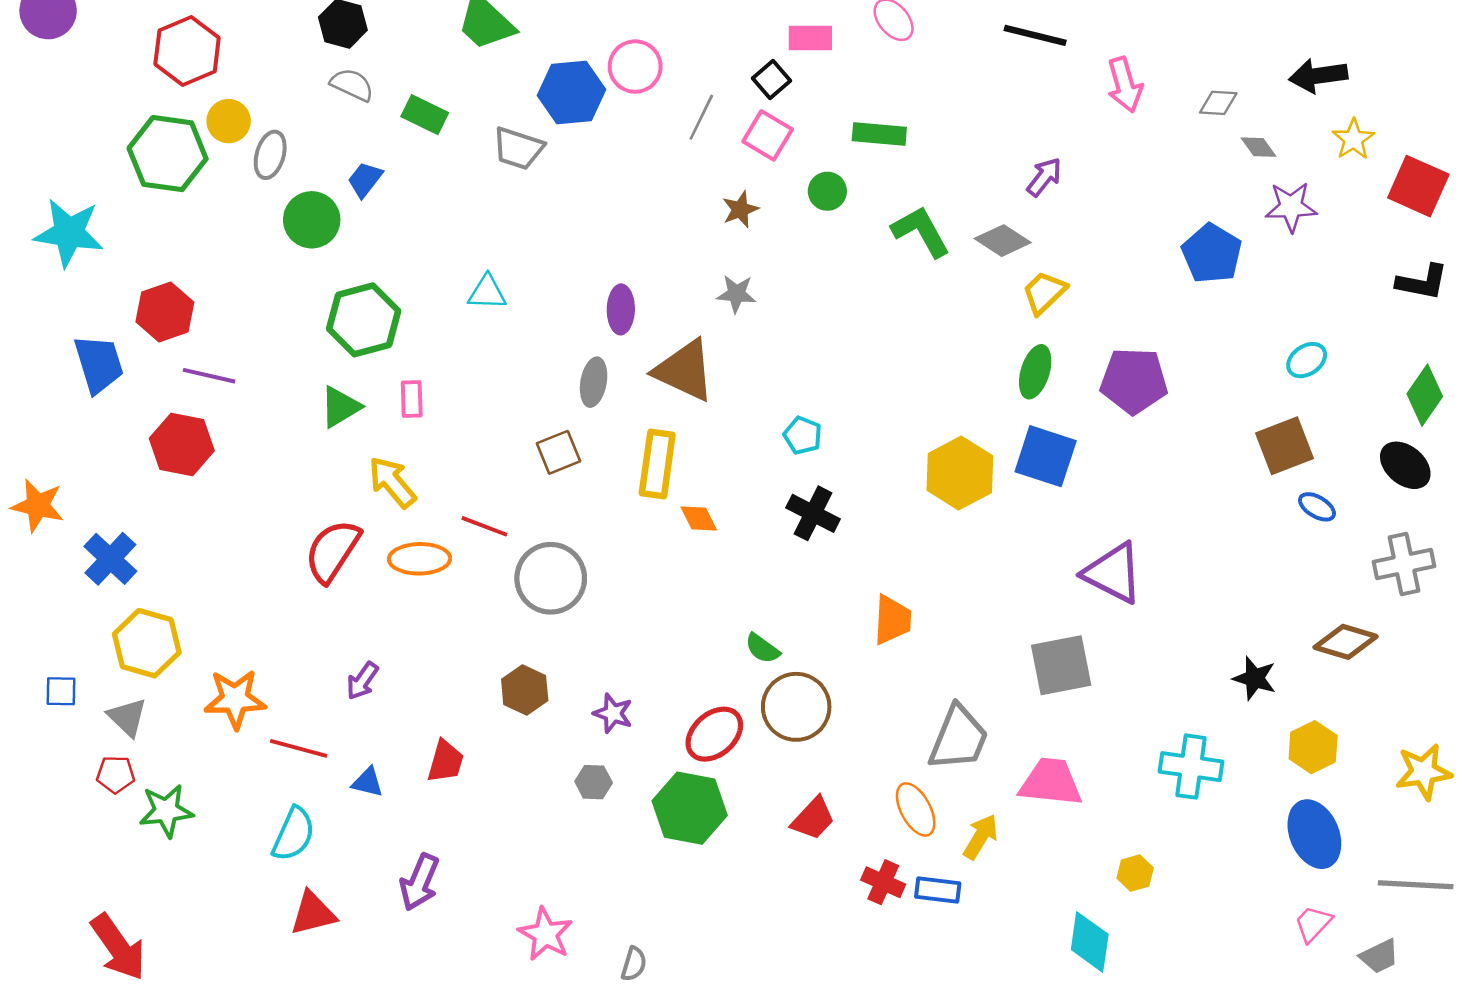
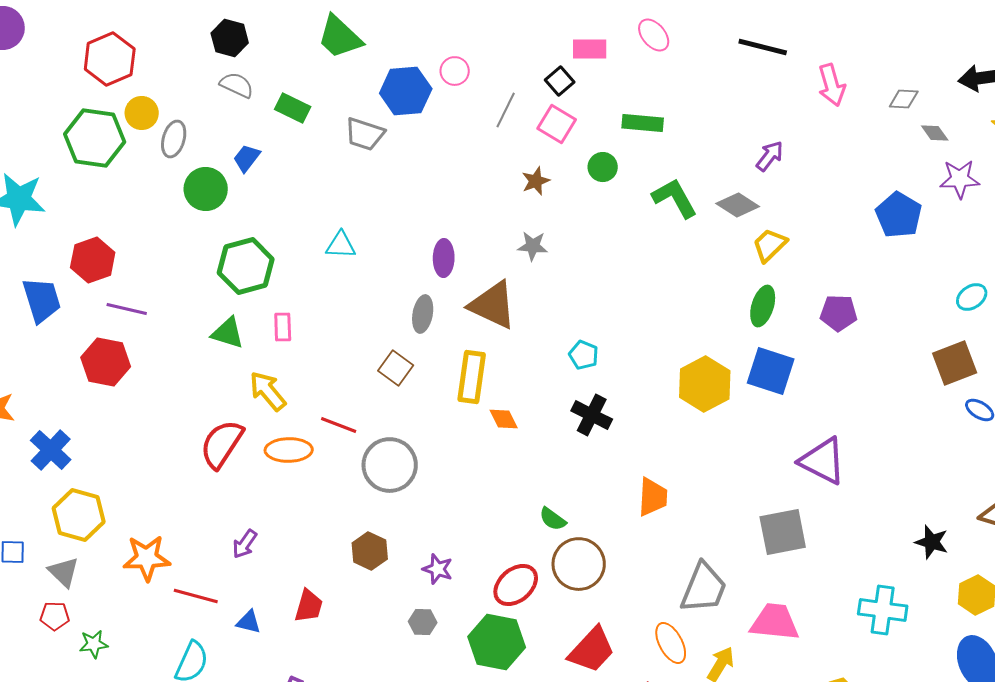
pink circle: (635, 67) -> (455, 71), size x0.7
purple pentagon: (1134, 381) -> (839, 313), size x0.7
green triangle: (340, 407) -> (228, 333), turned 48
brown square: (558, 452) -> (396, 368), turned -32
green star: (166, 811) -> (94, 644), size x0.7
red trapezoid: (813, 819) -> (592, 650), size x1.4

